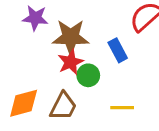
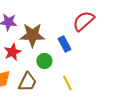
red star: (71, 62) -> (12, 52), moved
yellow line: (122, 108) -> (67, 83), turned 63

